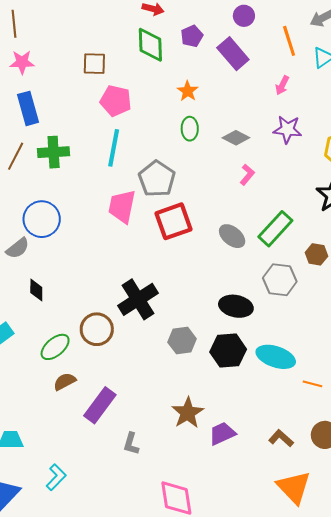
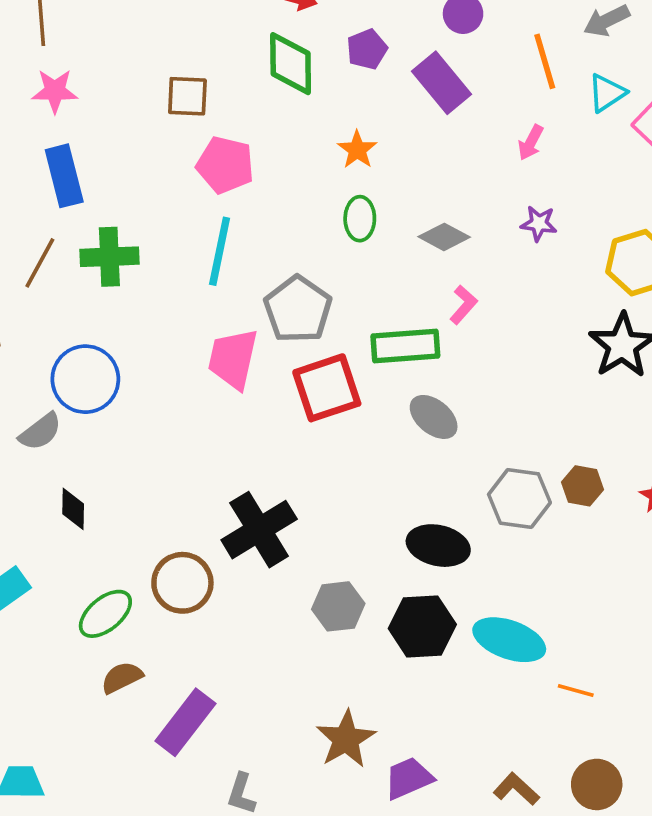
purple star: (287, 129) -> (539, 223), size x0.7
green rectangle: (275, 229) -> (405, 346), moved, turned 42
brown hexagon: (316, 254) -> (583, 486), moved

